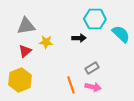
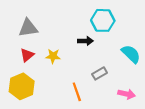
cyan semicircle: (121, 34) -> (131, 54), moved
yellow star: (46, 42) -> (53, 56), moved
pink arrow: (93, 87) -> (127, 94), moved

